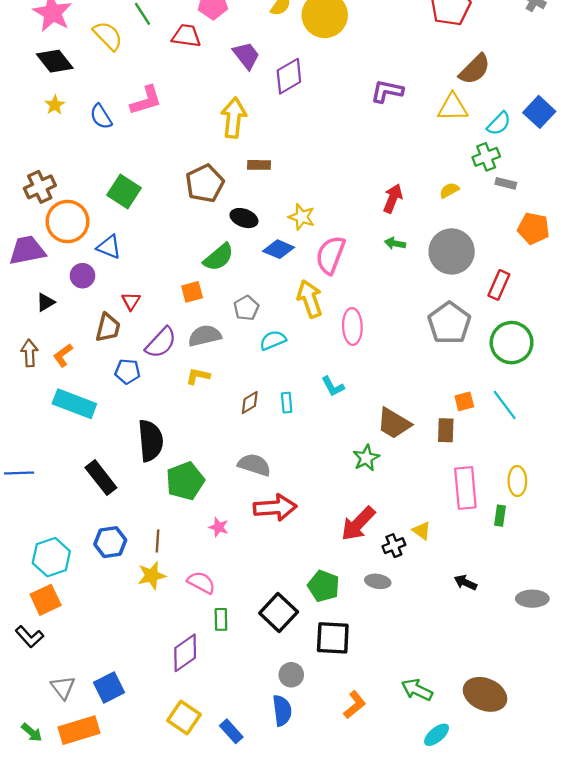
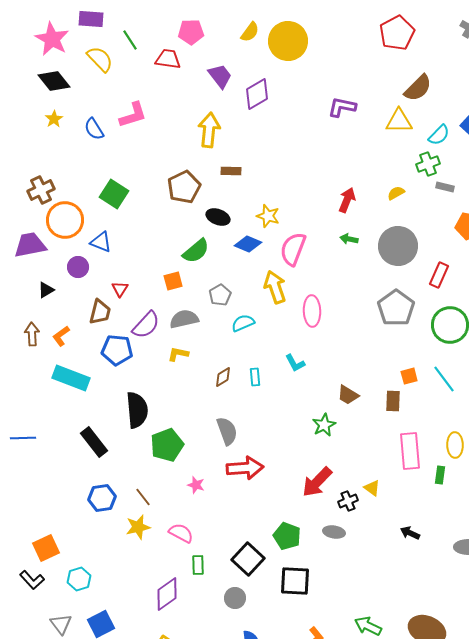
blue pentagon: (127, 371) -> (117, 350), size x1.4
brown trapezoid: (394, 423) -> (348, 395), size x0.7
gray semicircle: (254, 465) -> (227, 431), turned 52
brown line: (157, 541) -> (143, 497), turned -42
cyan hexagon: (51, 557) -> (79, 579), moved, size x0.7
gray circle: (291, 675) -> (235, 598), moved

